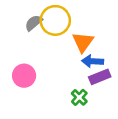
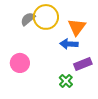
orange triangle: (83, 42) -> (77, 27), moved
blue arrow: (93, 61) -> (69, 44), moved

